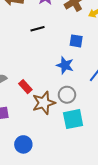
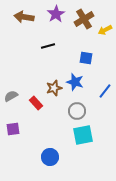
brown star: (44, 103) -> (54, 88), moved, size x0.7
blue circle: (23, 144) -> (50, 157), moved

